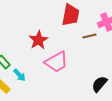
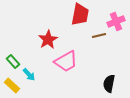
black semicircle: (99, 84) -> (109, 83), turned -30

